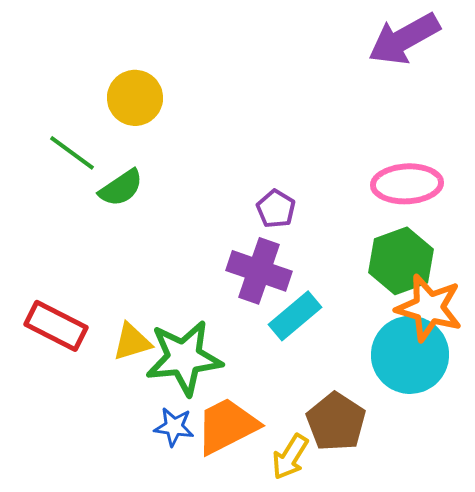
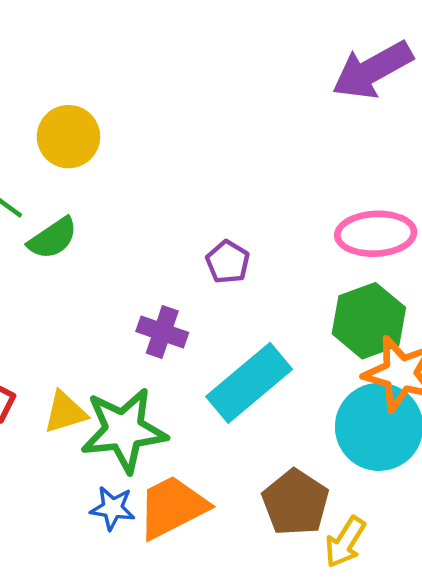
purple cross: (259, 271) -> (162, 332), moved, size x0.7
cyan rectangle: (295, 316) -> (249, 383), size x1.4
yellow arrow: (290, 457) -> (345, 542), moved

